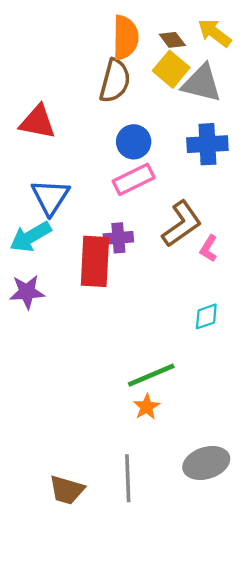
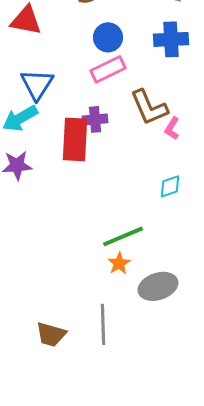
brown L-shape: (182, 224) -> (149, 107), turned 102
gray ellipse: (206, 463) -> (158, 286), moved

